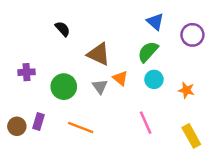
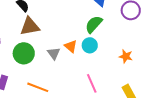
brown triangle: (99, 54) -> (30, 26), moved, turned -35
cyan circle: (154, 79) -> (90, 45), moved

